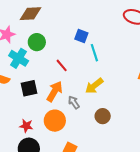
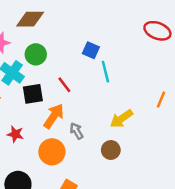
yellow arrow: (94, 86) -> (121, 119), moved
black square: (29, 88) -> (33, 94), moved
red star: (26, 126) -> (15, 134), moved

